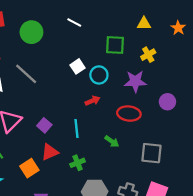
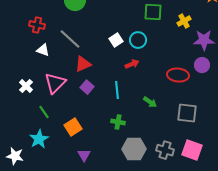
white square: (78, 66) -> (116, 40), moved
purple star: (135, 81) -> (204, 40), moved
red ellipse: (129, 114) -> (178, 75), moved
red triangle: (50, 152) -> (83, 64), moved
green cross: (78, 163) -> (118, 122), turned 32

